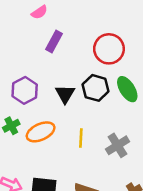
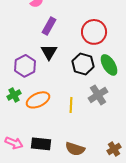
black triangle: (65, 94) -> (49, 52), moved
gray cross: (118, 145) -> (98, 95), moved

